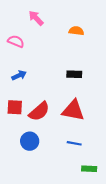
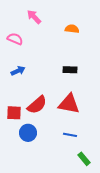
red square: (15, 107) -> (14, 113), moved
green rectangle: (89, 169) -> (84, 159), turned 48

